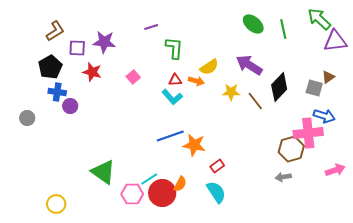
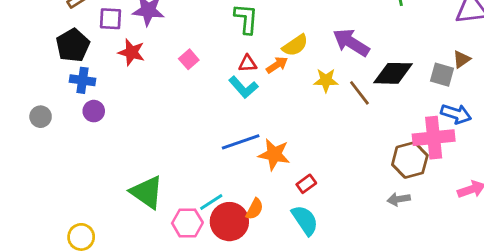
orange arrow: (196, 81) -> (277, 65), turned -49
black diamond: (279, 87) -> (393, 73), turned 48
purple circle: (70, 106) -> (94, 111), moved

